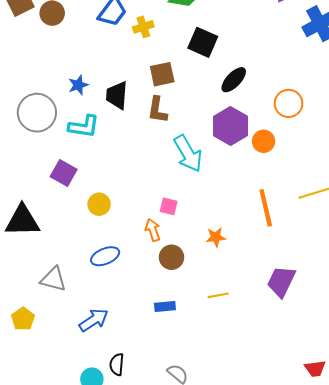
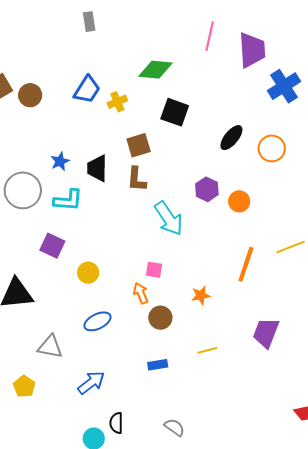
black ellipse: (234, 80) -> (231, 138), moved
orange circle: (289, 103) -> (272, 148), moved
purple hexagon: (230, 126) -> (207, 189), size x0.7
orange line: (266, 208) -> (246, 264), turned 36

